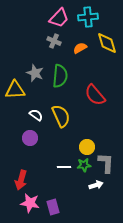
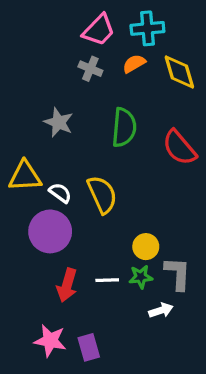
orange semicircle: (80, 48) -> (134, 64), moved
green semicircle: (60, 76) -> (124, 127), moved
yellow triangle: (15, 90) -> (25, 176), moved
red semicircle: (95, 95) -> (179, 148), moved
purple circle: (30, 138) -> (50, 231), size x1.6
red arrow: (21, 180) -> (67, 285), moved

